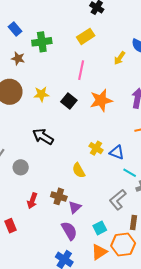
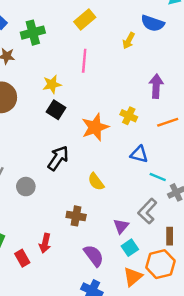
yellow star: (41, 94) -> (52, 84), moved
orange star: (101, 100) -> (95, 127), moved
black square: (69, 101) -> (56, 110), moved
black arrow: (43, 137) -> (58, 158), moved, turned 100
yellow cross: (96, 148) -> (129, 116), moved
red arrow: (32, 201) -> (45, 243), moved
purple triangle: (75, 207) -> (121, 226), moved

